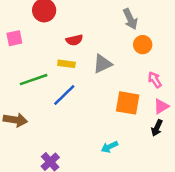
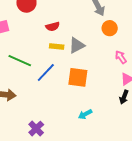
yellow rectangle: (66, 64) -> (57, 46), moved
green line: (34, 80) -> (20, 61), turned 45
orange square: (128, 103) -> (78, 77), moved

